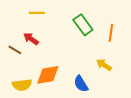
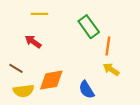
orange line: (111, 33) -> (108, 46), moved
brown line: (15, 50) -> (16, 68), moved

